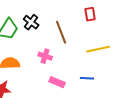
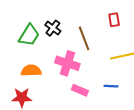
pink cross: (45, 56) -> (67, 63), size x1.6

